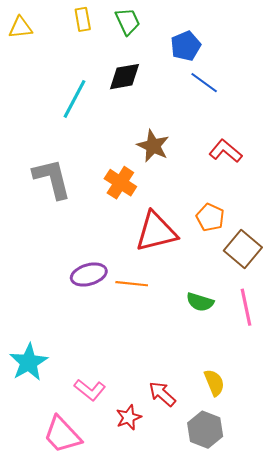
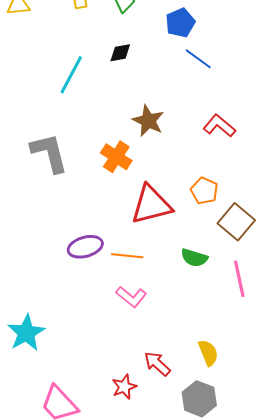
black diamond: (124, 77) -> (120, 53), size x0.7
green semicircle: (200, 302) -> (194, 258), moved
pink L-shape: (90, 390) -> (131, 297), moved

